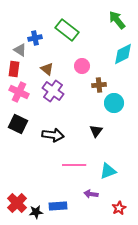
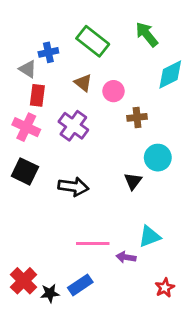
green arrow: (117, 20) -> (147, 34), moved
red rectangle: (14, 69) -> (37, 95), moved
brown triangle: (47, 69) -> (83, 83), moved
cyan circle: (114, 103) -> (158, 158), moved
pink line: (74, 165) -> (93, 243), moved
purple arrow: (91, 194) -> (126, 257), moved
blue rectangle: (58, 206) -> (80, 285), turned -30

